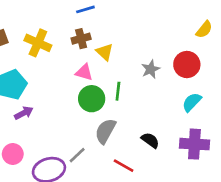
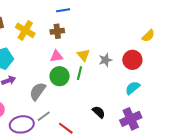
yellow triangle: (105, 52) -> (83, 55), moved
pink triangle: (84, 72) -> (56, 56), turned -32
gray semicircle: (105, 131) -> (38, 91), moved
purple cross: (194, 144) -> (131, 119), turned -35
red line: (124, 166) -> (66, 128), moved

